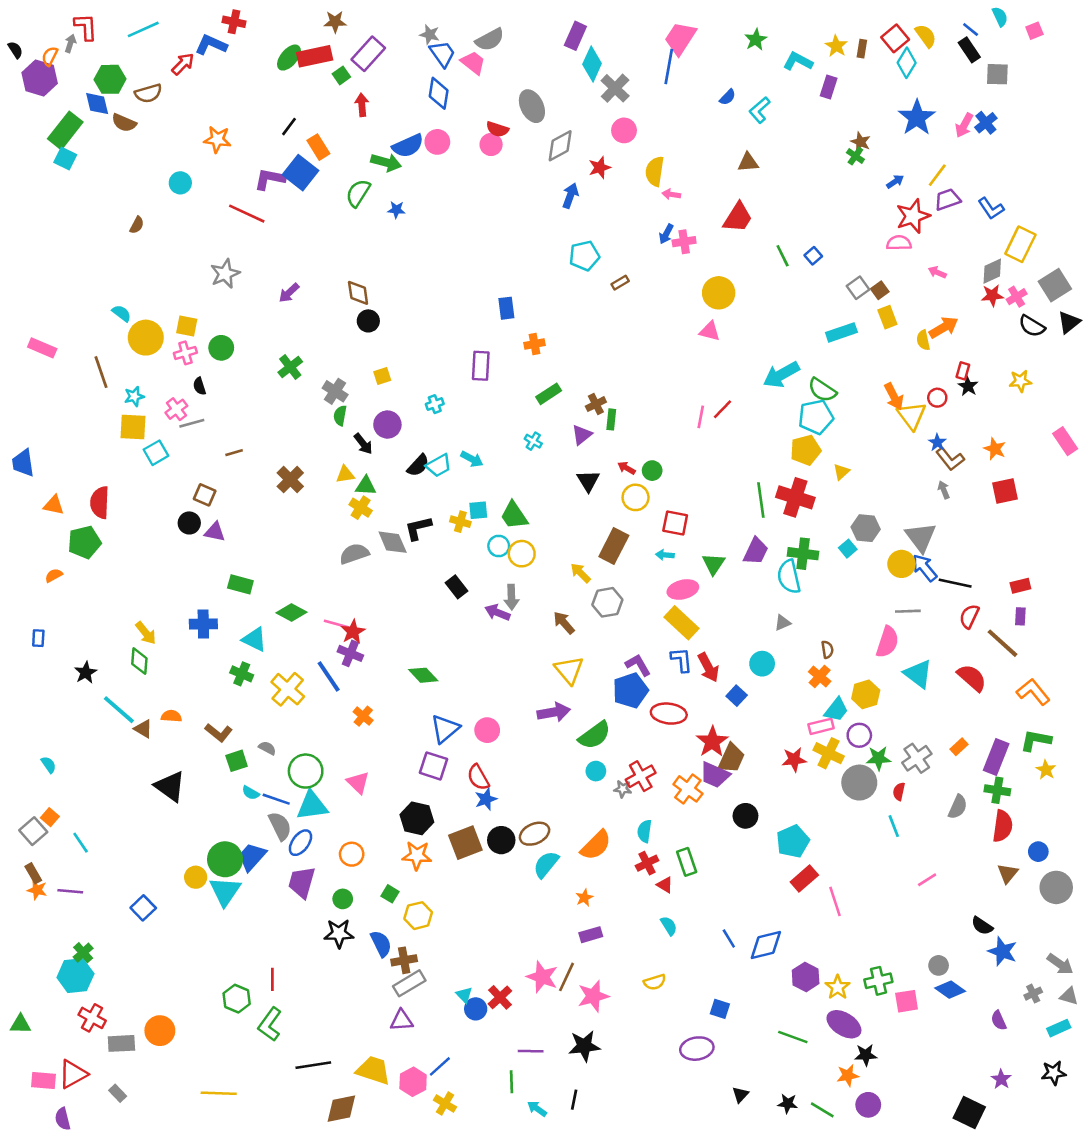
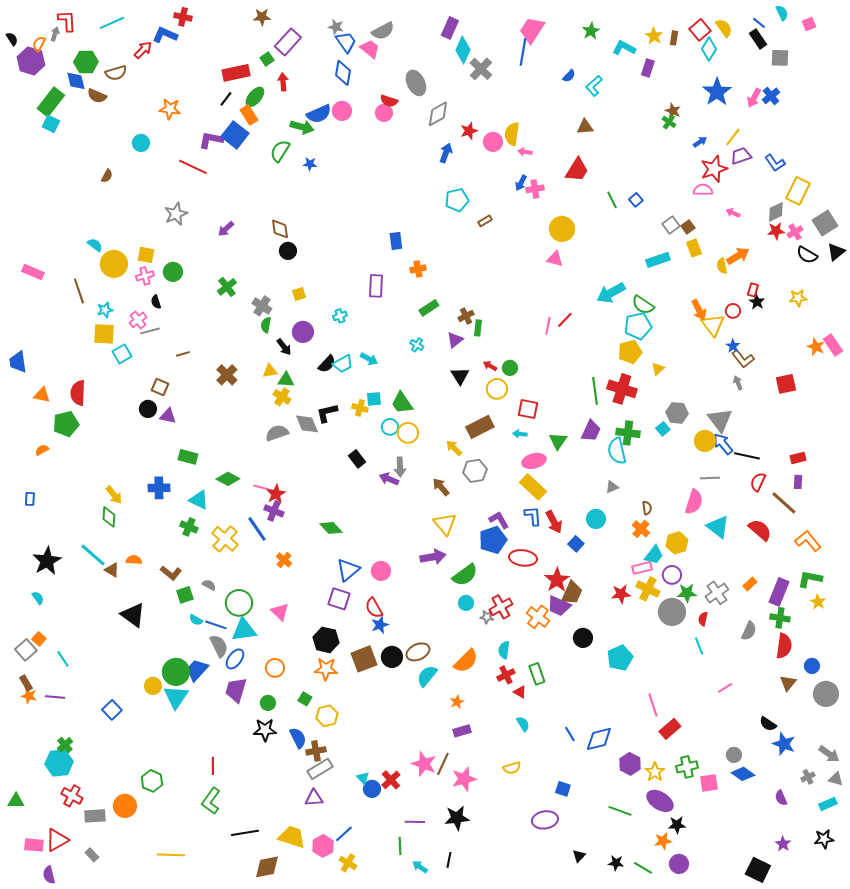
red rectangle: (315, 56) -> (236, 73), moved
green ellipse: (289, 58) -> (255, 97), moved
pink circle: (624, 130) -> (493, 142), moved
orange star: (995, 449) -> (816, 347), moved
brown rectangle: (614, 546) -> (480, 427), turned 36
black star: (86, 673) -> (47, 561), moved, size x1.6
red rectangle: (804, 878) -> (670, 729), moved
green hexagon: (237, 999) -> (152, 781), moved

